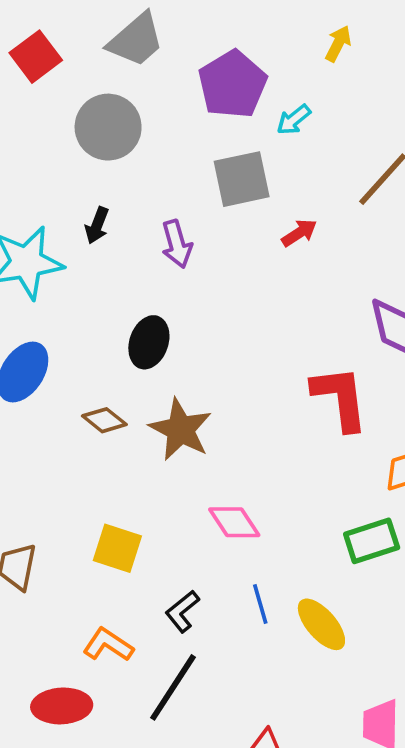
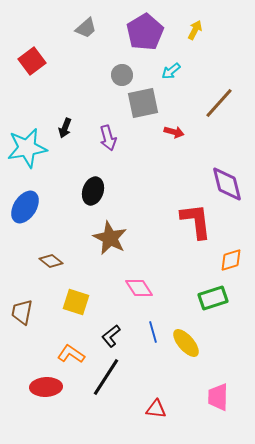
gray trapezoid: (136, 40) -> (86, 28), size x0.7
red square: (36, 57) -> (32, 61), moved
purple pentagon: (232, 84) -> (145, 32), moved
gray circle: (108, 127) -> (122, 75), moved, size x0.6
red arrow: (299, 233) -> (174, 132), turned 48
brown diamond: (104, 420) -> (51, 261), moved

